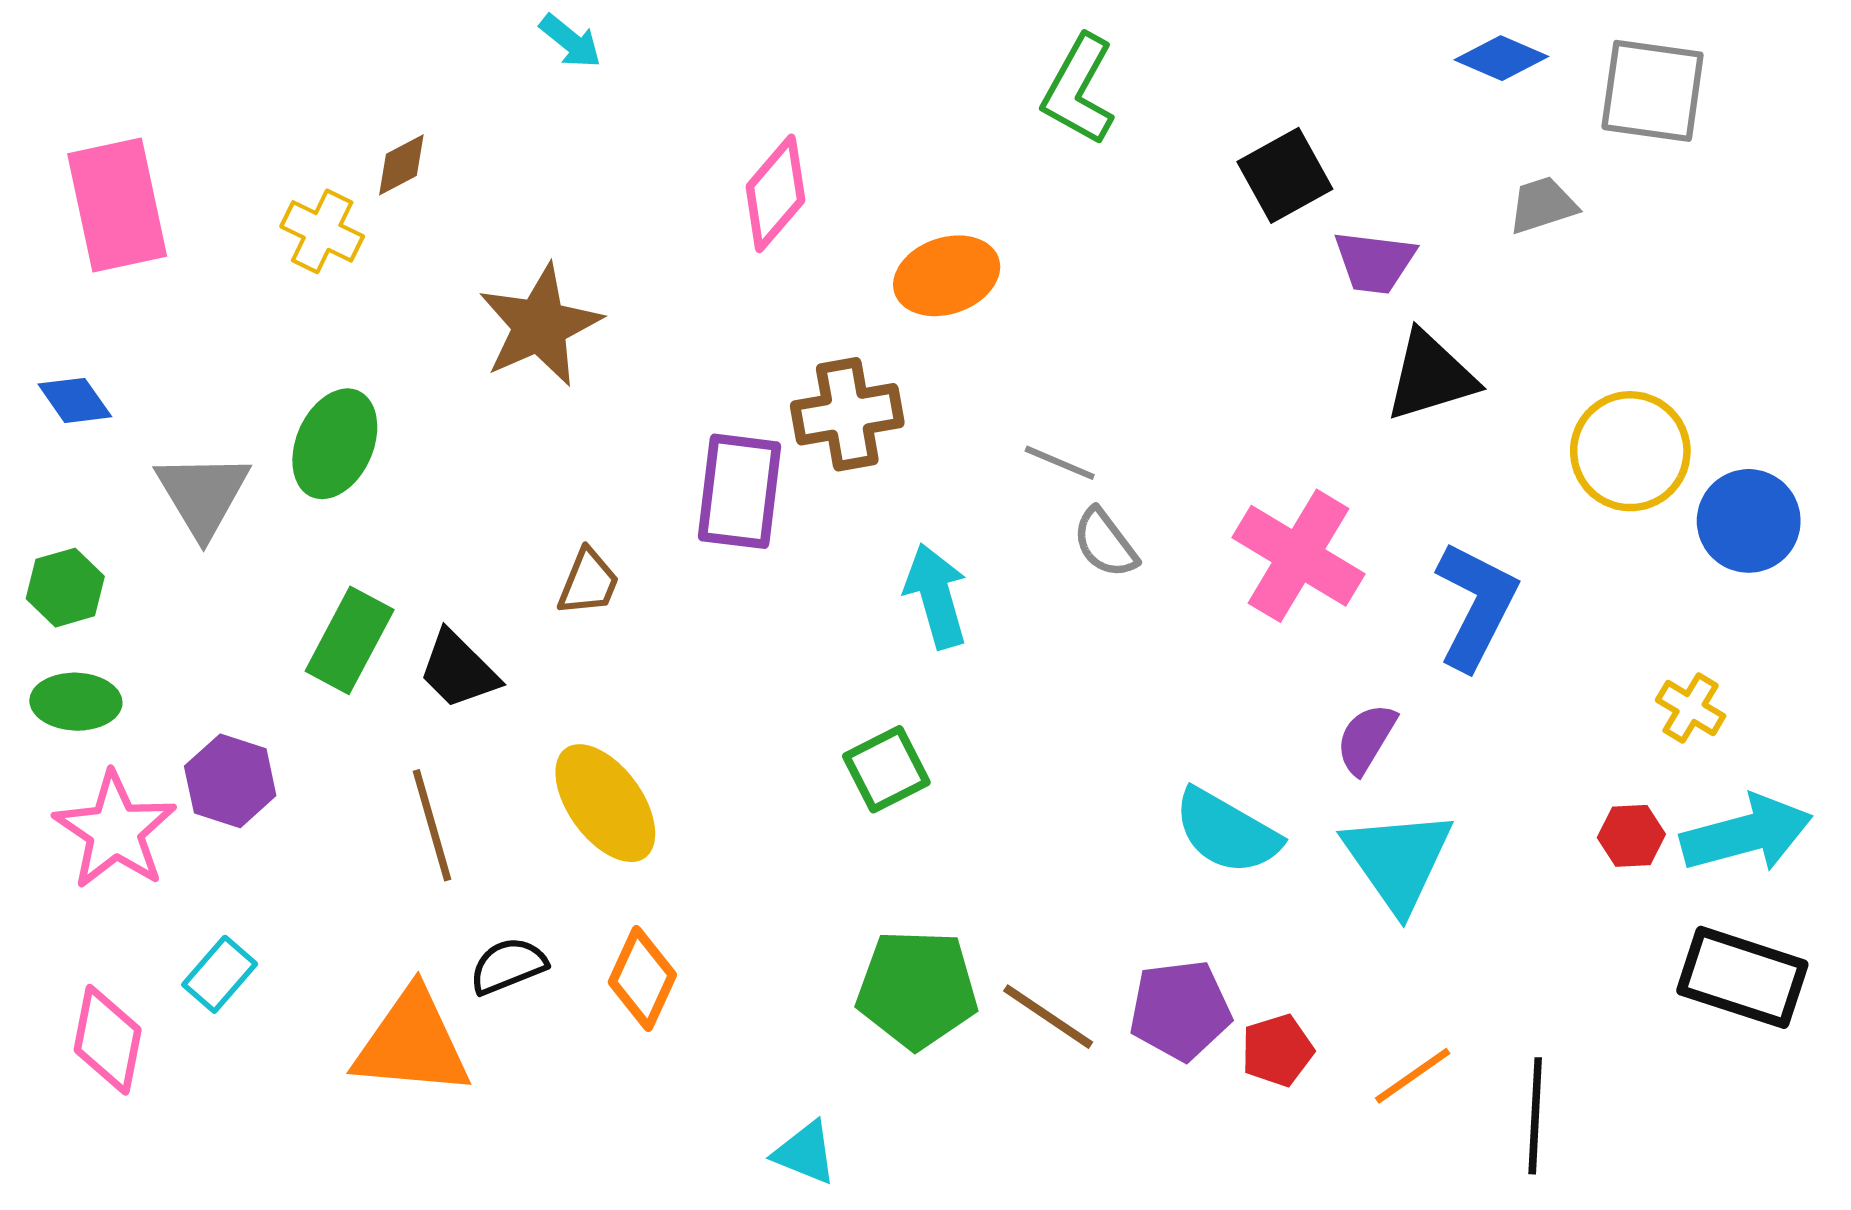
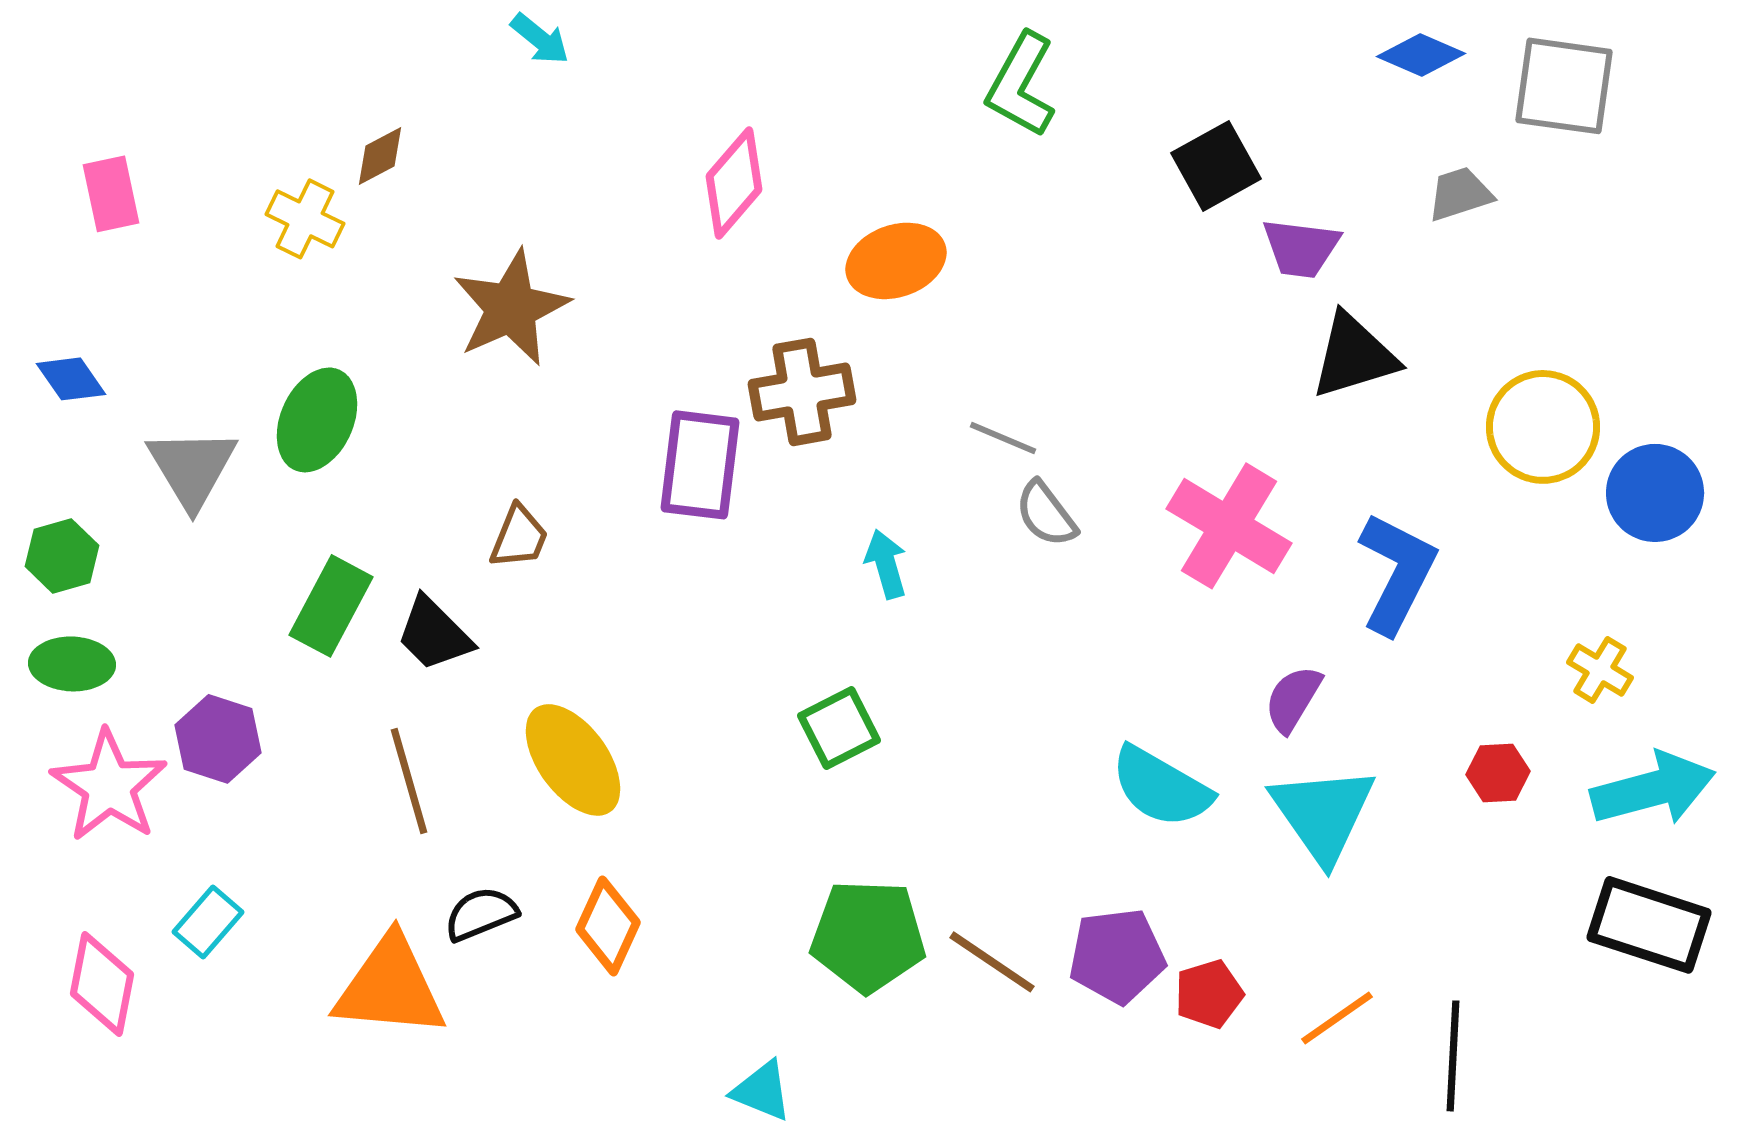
pink rectangle: (117, 205) -> (111, 194), size x0.6
brown trapezoid: (588, 582) -> (519, 537), moved
cyan arrow: (936, 596) -> (886, 564), size x0.7
red hexagon: (1631, 836) -> (1498, 773), moved

